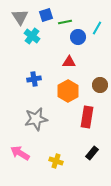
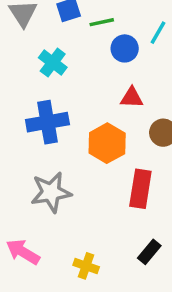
cyan cross: (32, 36) -> (53, 63), moved
red triangle: (69, 62) -> (132, 98), moved
blue cross: (34, 79) -> (47, 122), size x1.6

